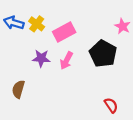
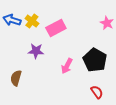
black pentagon: (103, 54) -> (95, 60), moved
pink arrow: (66, 61) -> (67, 66), moved

